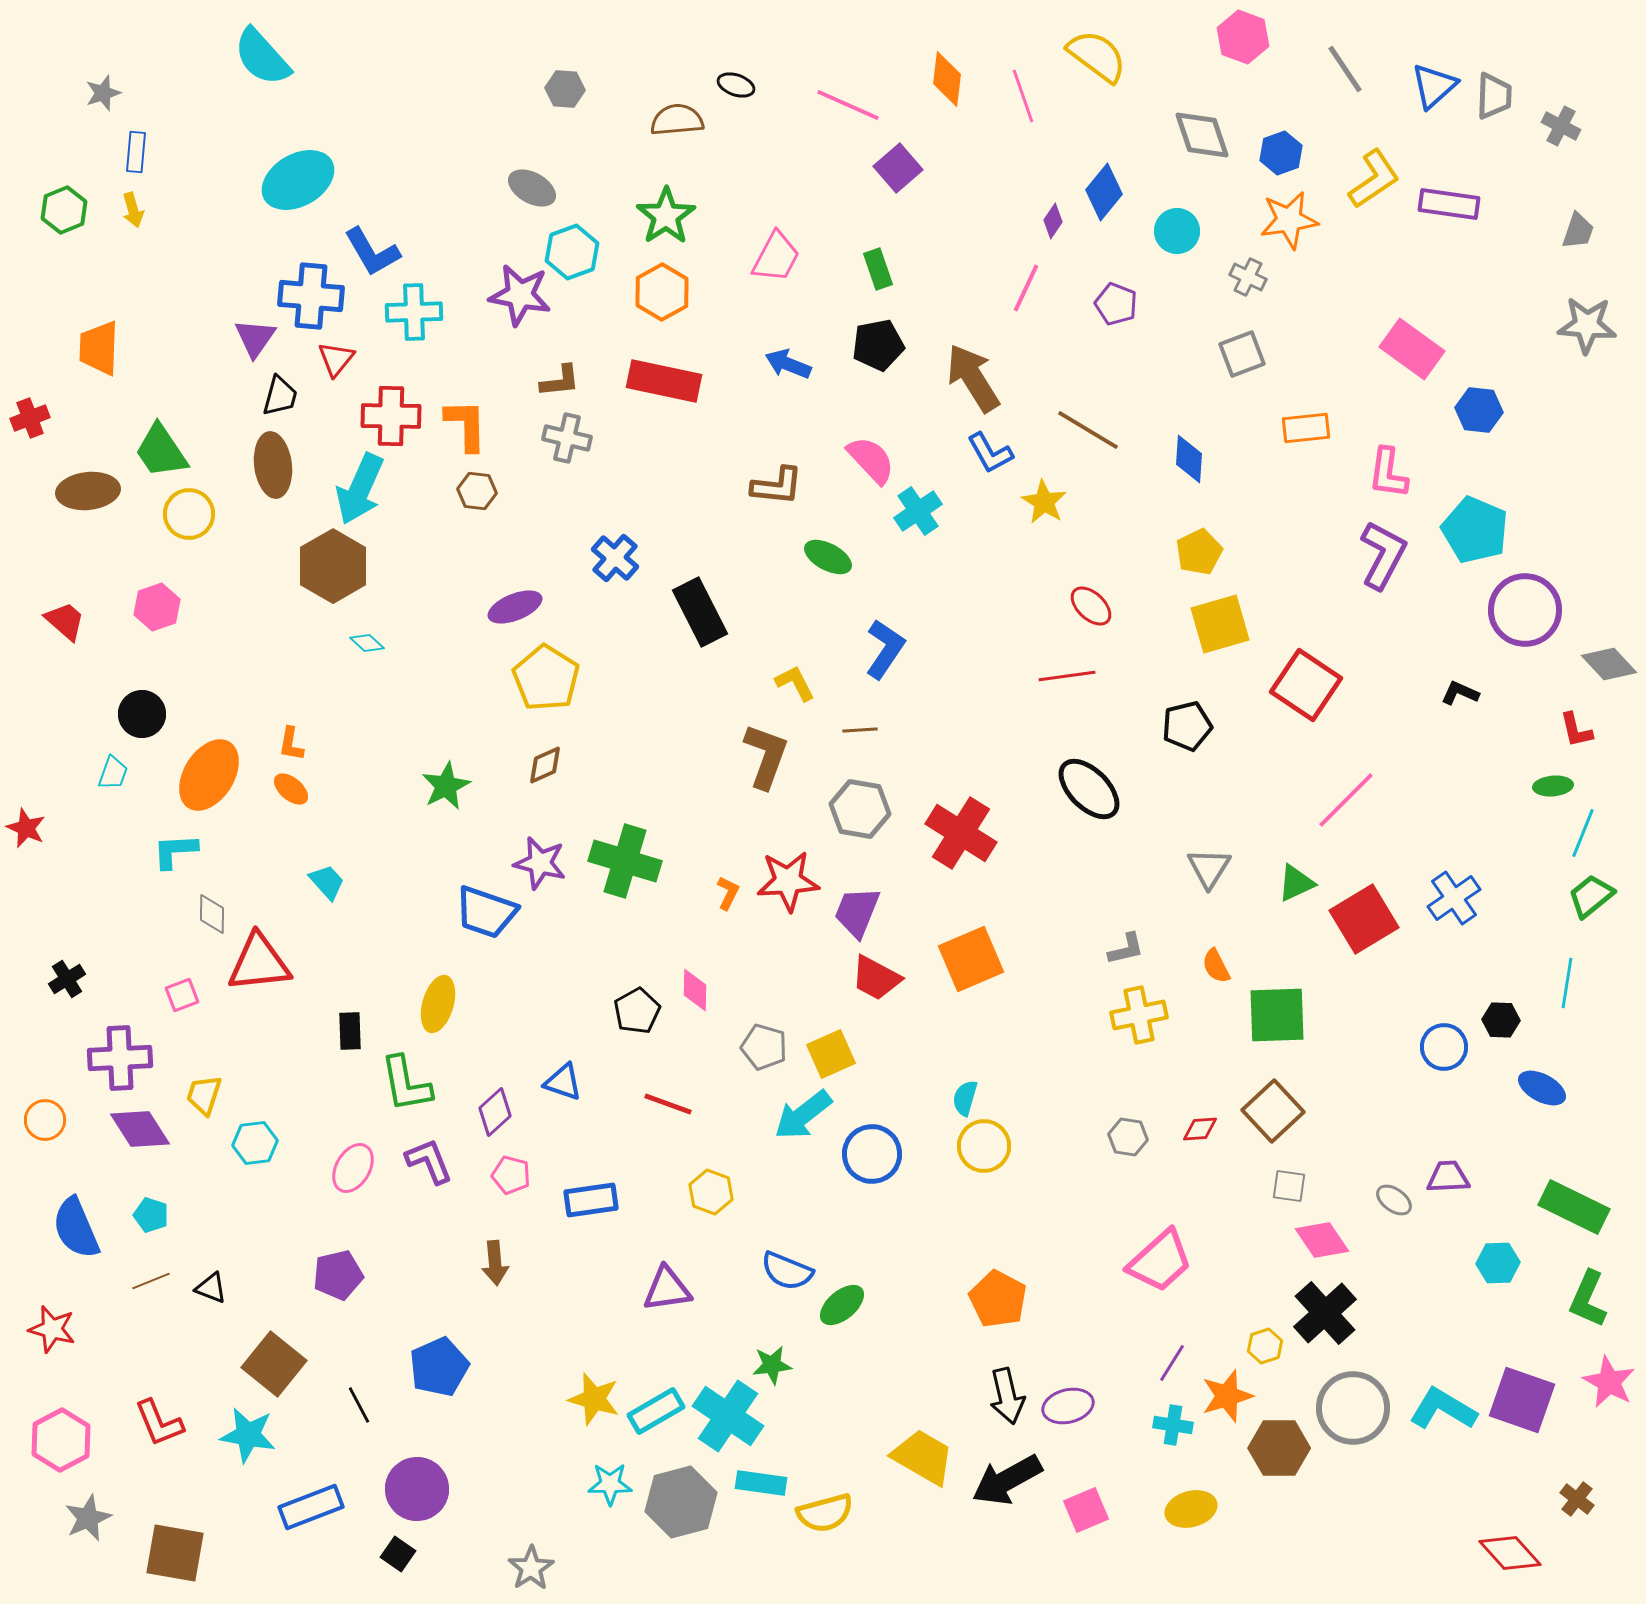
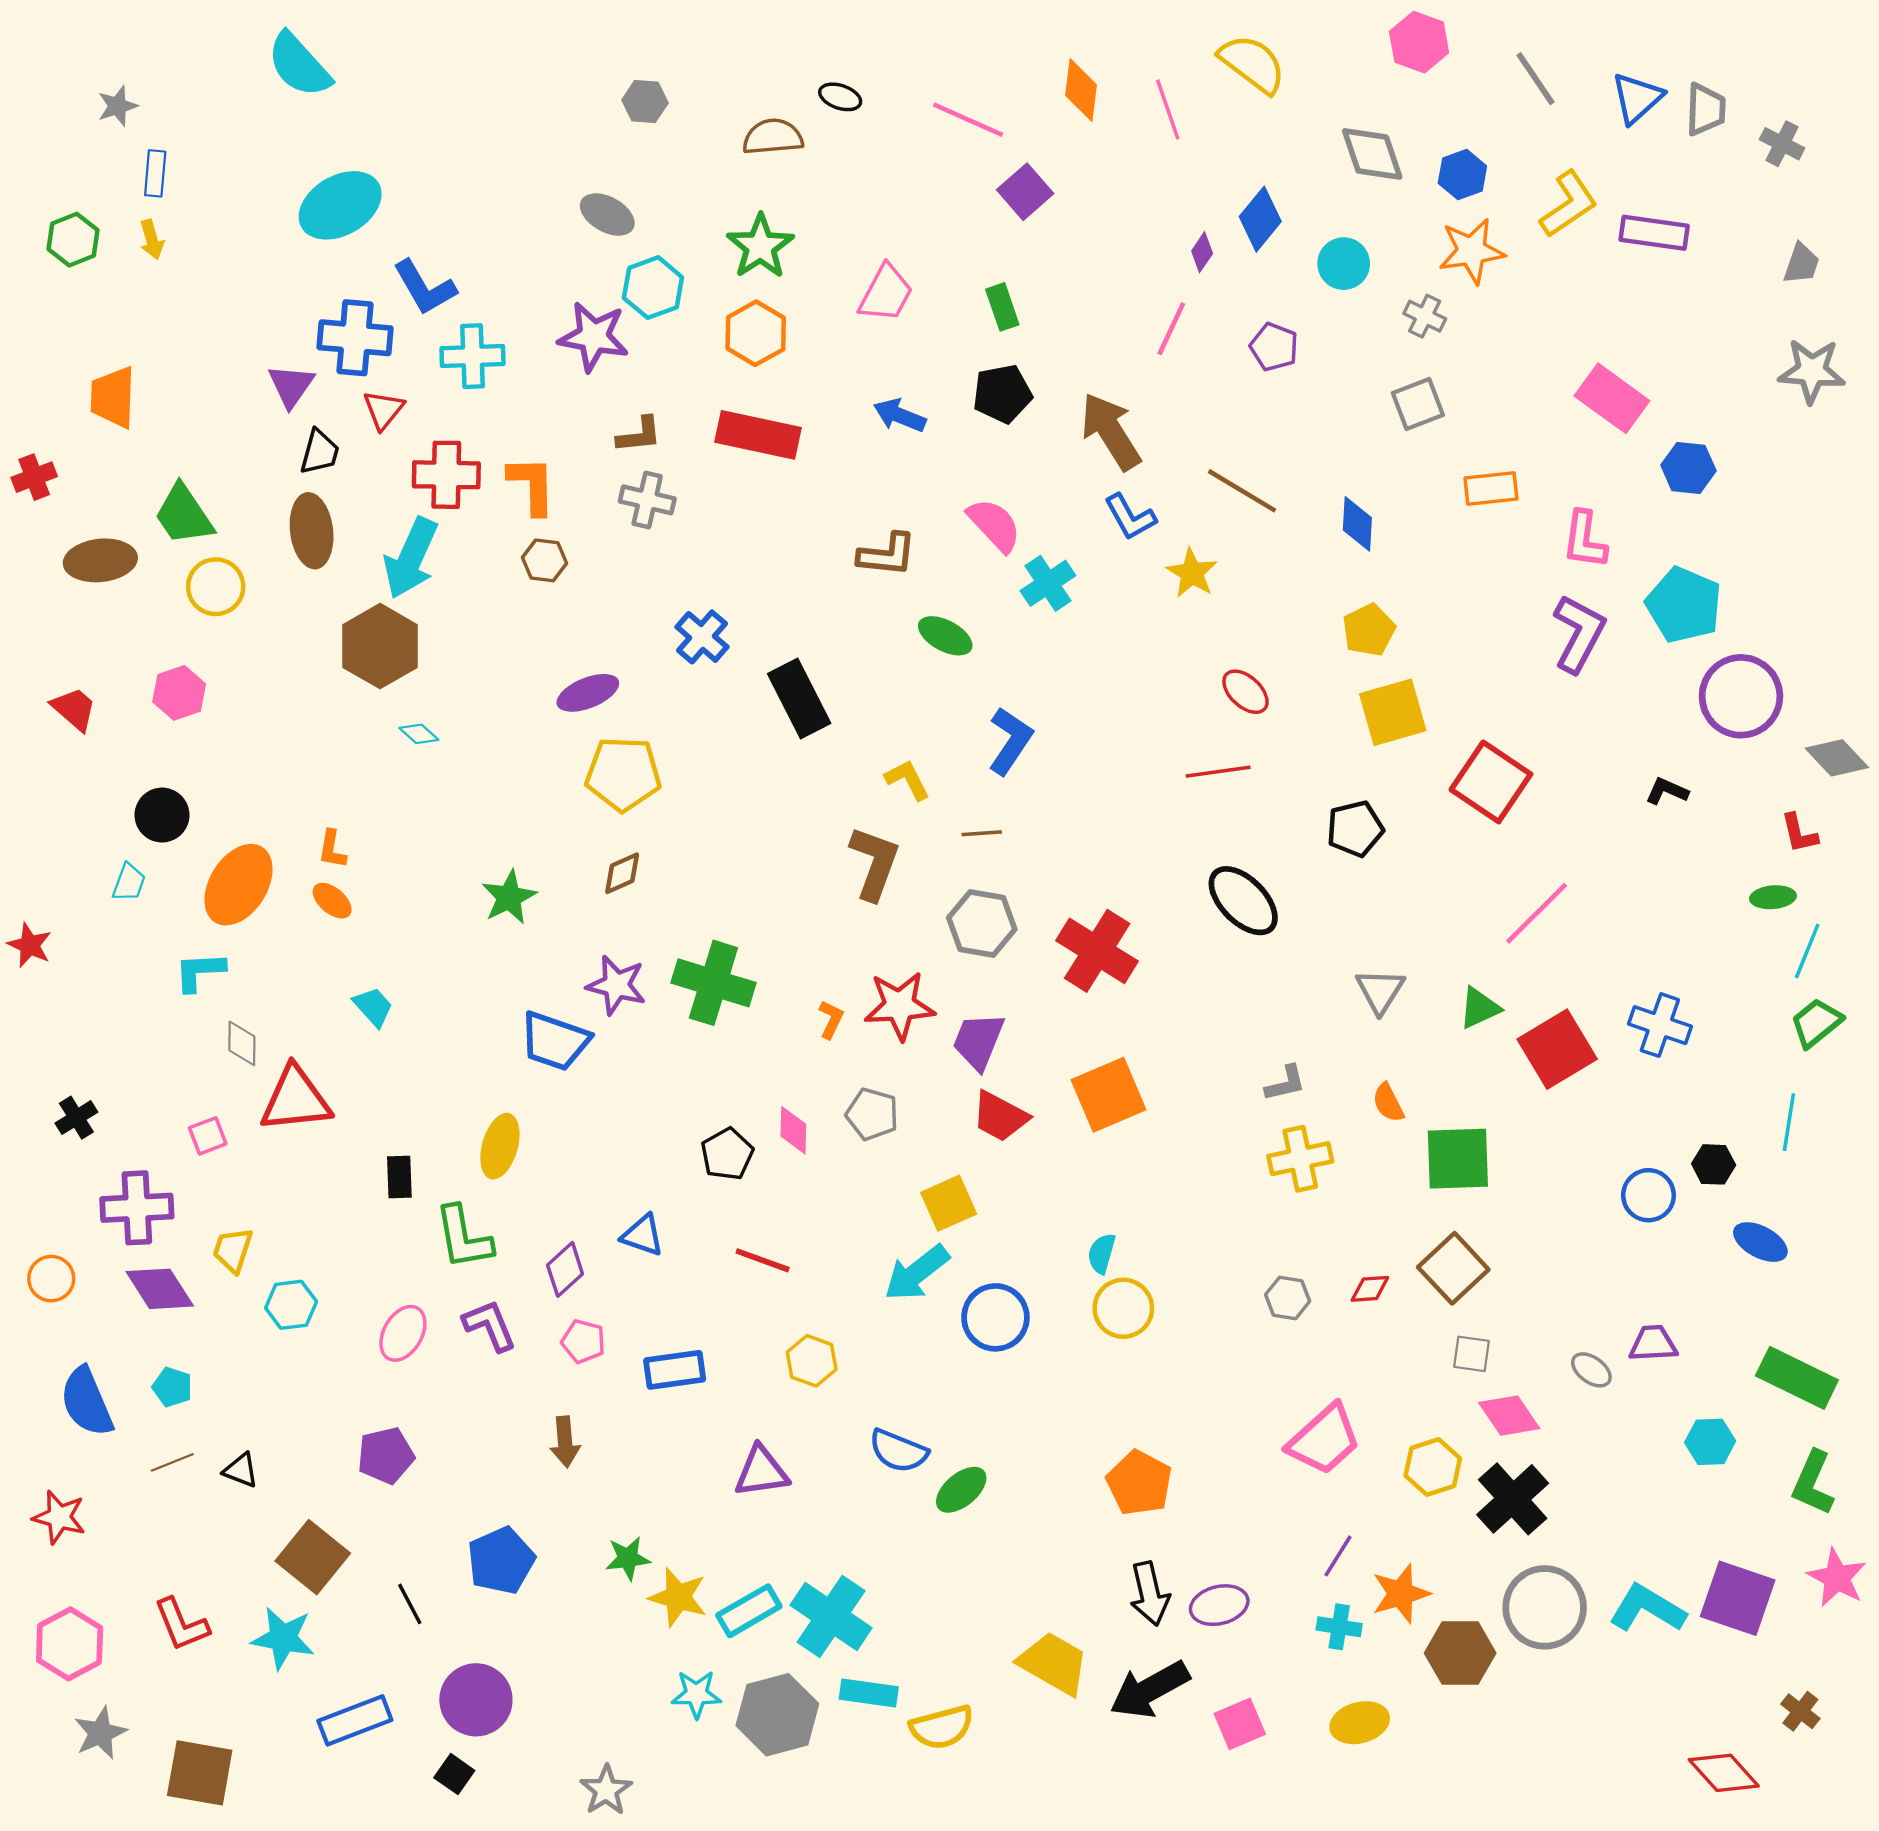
yellow pentagon: (546, 678) -> (623, 774), turned -30
blue cross: (1454, 898) -> (1660, 1025), turned -36
gray pentagon: (764, 1047) -> (872, 1114), moved
yellow hexagon: (1265, 1346) -> (1433, 1467), moved, size x1.4
green star: (772, 1365) -> (628, 1558), moved

